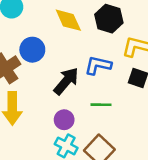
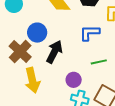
black arrow: (66, 81) -> (54, 52), moved

